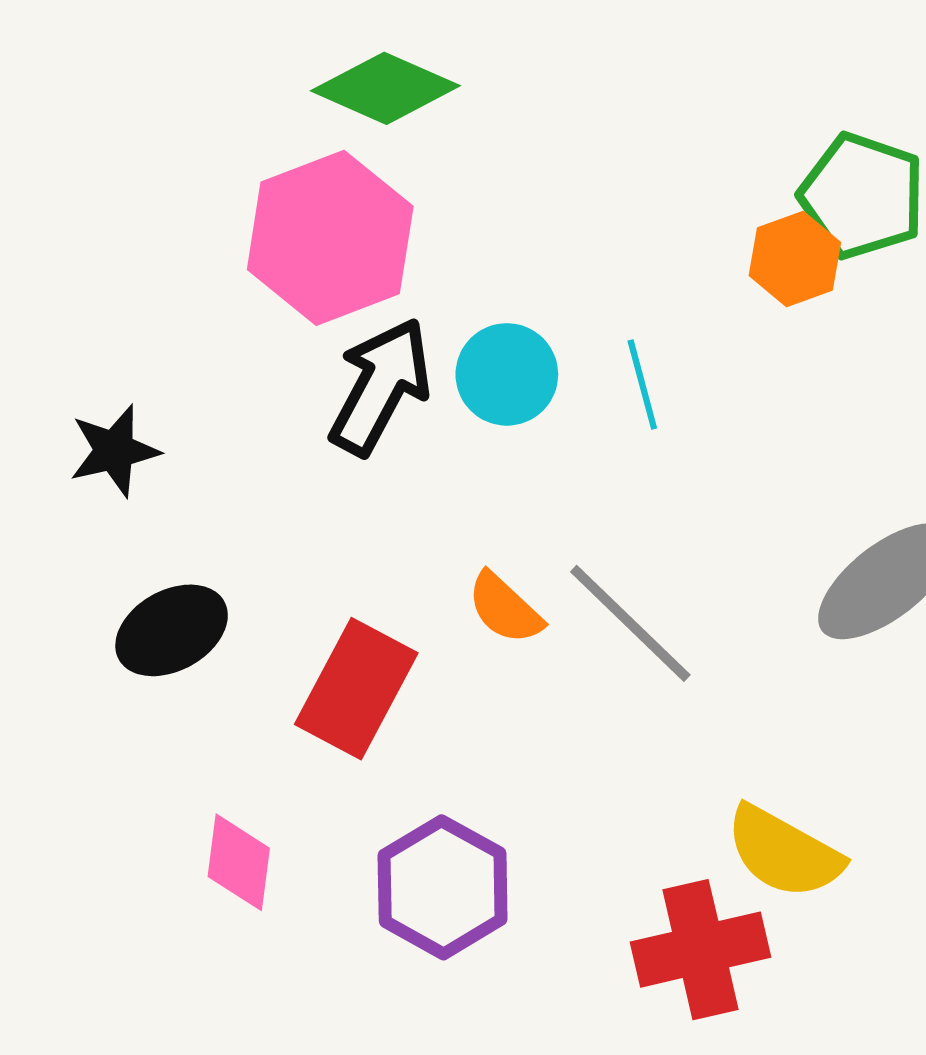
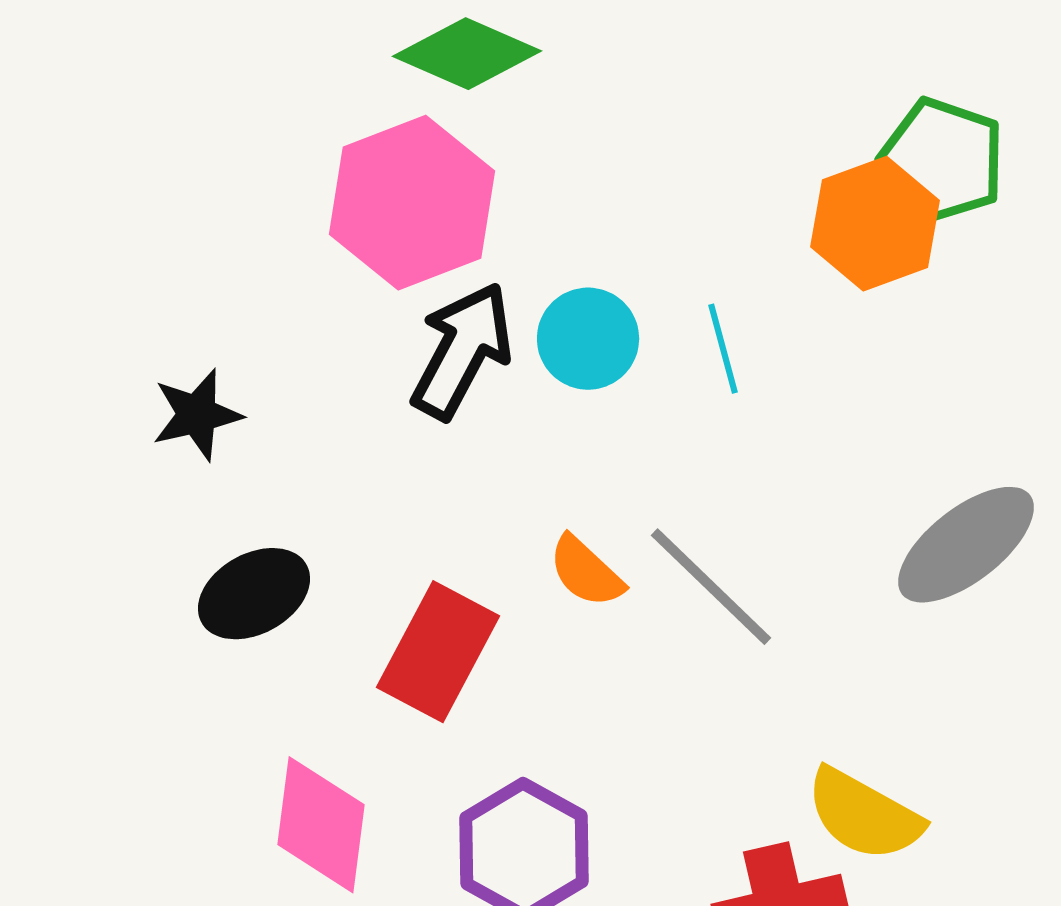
orange hexagon: (795, 259) -> (875, 224), size x1.4
pink diamond: (239, 862) -> (321, 825), size x1.4

